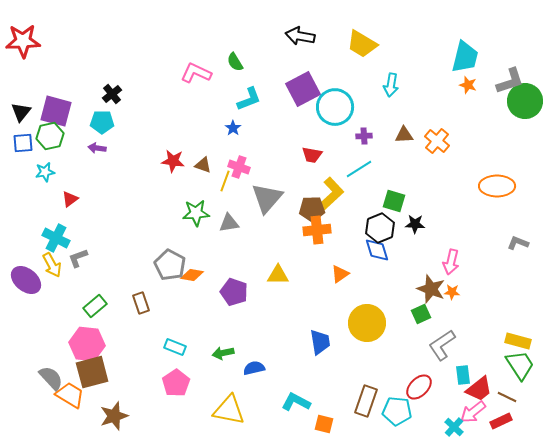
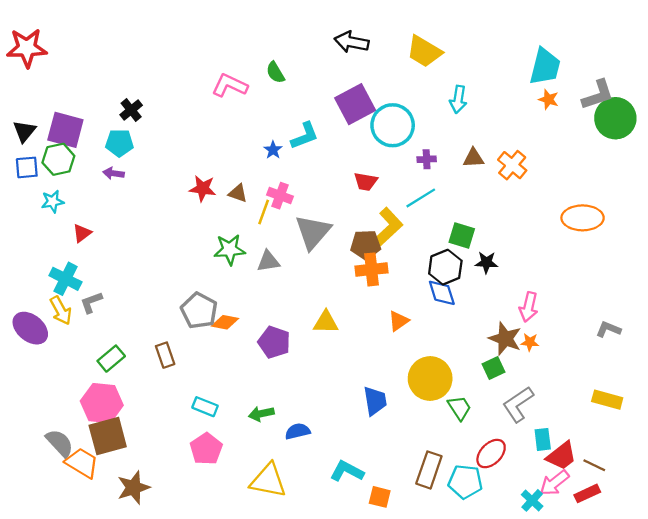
cyan L-shape: (249, 99) -> (305, 136), moved
gray L-shape: (518, 243) -> (608, 329), moved
green trapezoid: (520, 365) -> (459, 408), moved, size x0.7

